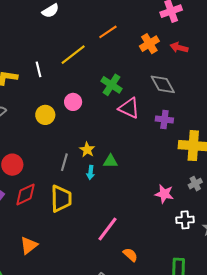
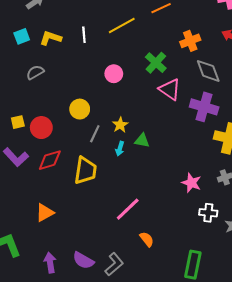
orange cross: (149, 44) -> (190, 41), moved
yellow circle: (45, 115) -> (80, 109), moved
purple cross: (164, 119) -> (204, 107), size x1.5

